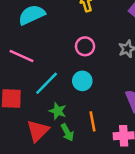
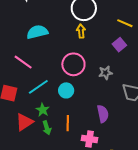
pink circle: (85, 46) -> (73, 64), size x1.5

